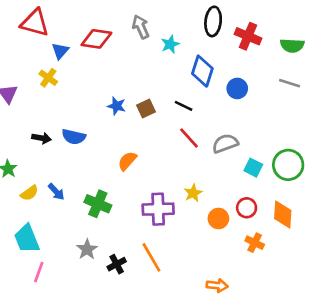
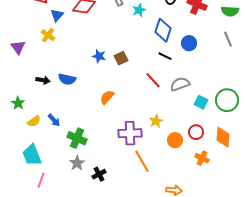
gray line: (289, 83) -> (228, 39), turned 49
black line: (184, 106) -> (165, 56), moved
green cross: (98, 204) -> (77, 138), moved
orange line: (151, 257) -> (142, 161), moved

